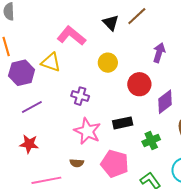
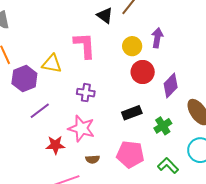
pink L-shape: (71, 36) -> (85, 45), moved, turned 56
yellow circle: (108, 63) -> (132, 46), moved
pink star: (87, 131) -> (81, 128), moved
red star: (29, 144) -> (55, 145), moved

